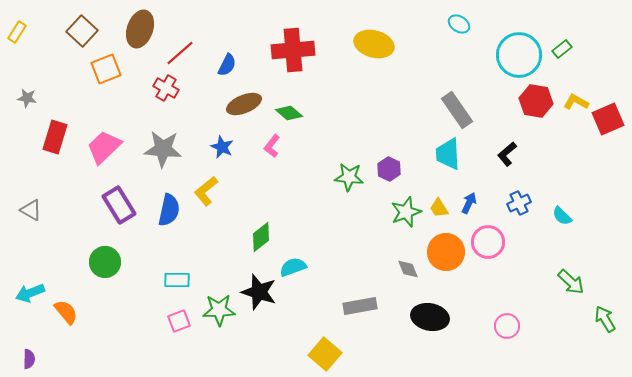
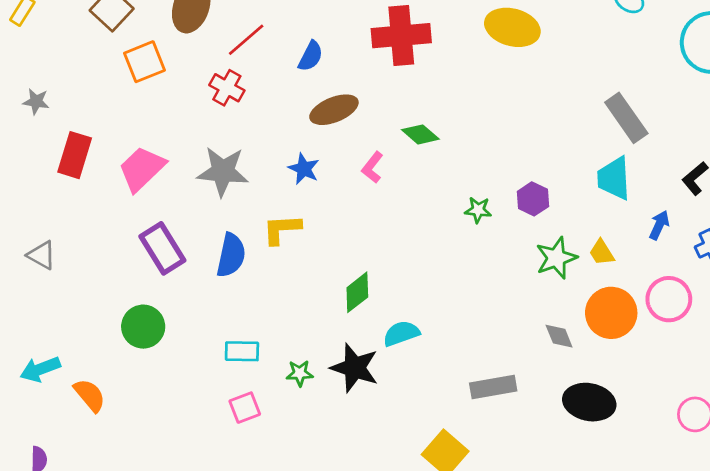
green diamond: (289, 113) -> (420, 134), moved
green star: (349, 177) -> (478, 210), size x0.7
yellow L-shape: (206, 191) -> (282, 229), turned 36
blue arrow: (469, 203) -> (659, 225), moved
green star: (219, 310) -> (300, 373), moved, size x0.6

